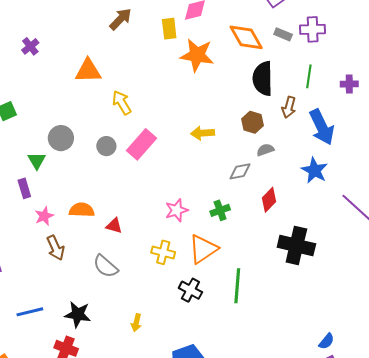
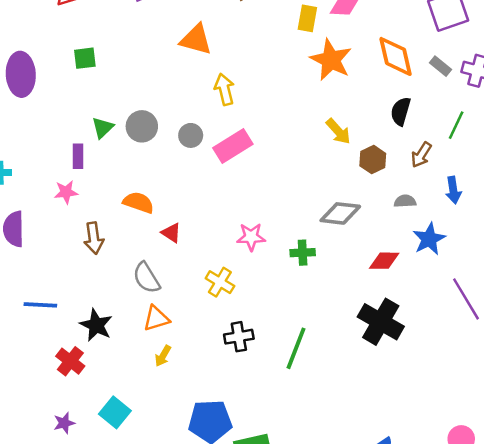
black semicircle: (263, 79) -> (401, 111), size x0.7
blue arrow: (322, 127) -> (453, 190), size x0.6
yellow arrow: (203, 133) -> (338, 131), moved, turned -145
gray circle: (61, 138) -> (142, 126), moved
gray semicircle: (265, 150) -> (405, 201), moved
gray diamond: (240, 171) -> (340, 213), size x1.4
red diamond: (269, 200) -> (384, 261), moved, turned 30
pink star: (44, 216) -> (66, 192), moved
orange triangle: (203, 249) -> (156, 318), moved, size x0.7
black cross: (190, 290) -> (239, 337), turned 35

